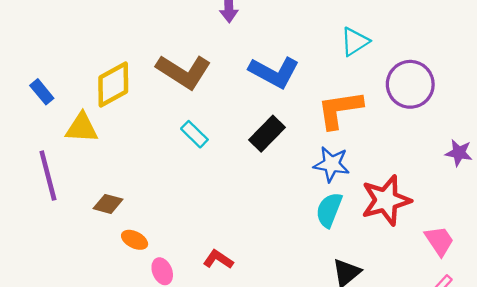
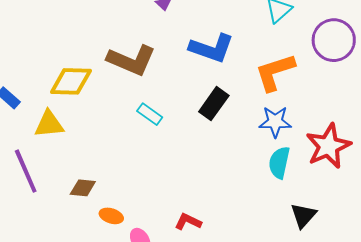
yellow diamond: (113, 84) -> (71, 81), turned 39

